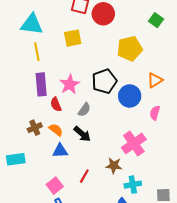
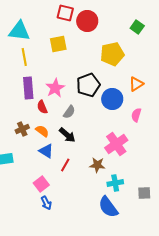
blue triangle: (60, 151) -> (46, 151), turned 35
red line: (84, 176) -> (65, 165), moved

